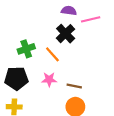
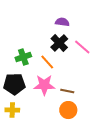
pink line: (91, 19) -> (82, 47), moved, turned 54
pink star: (49, 79) -> (44, 85), size x1.5

